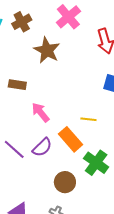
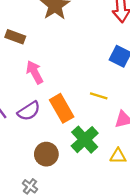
yellow line: (88, 119) -> (99, 96), moved

